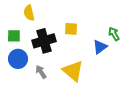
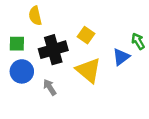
yellow square: (71, 29) -> (86, 35), turned 32
yellow triangle: (73, 71) -> (88, 70), moved

